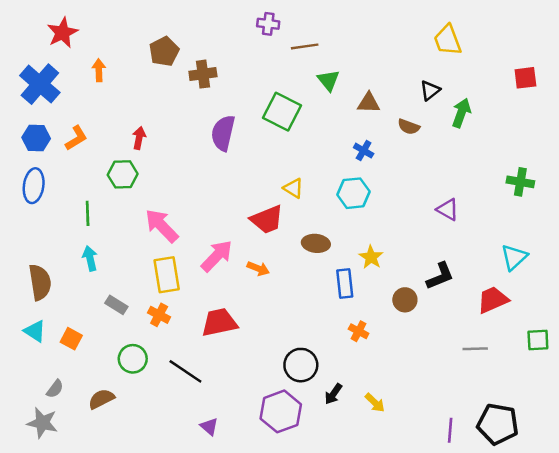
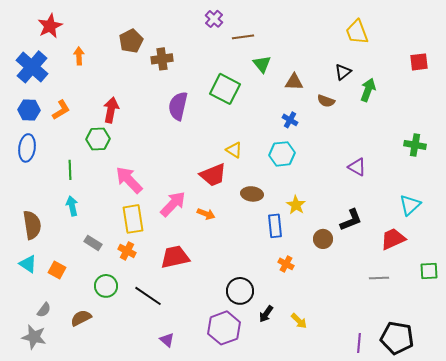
purple cross: (268, 24) -> (214, 19), turned 36
red arrow: (139, 138) -> (111, 110), size x1.4

